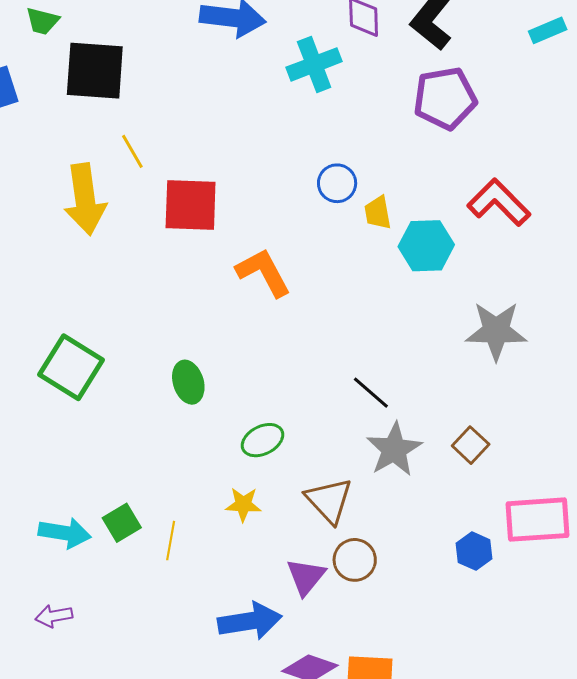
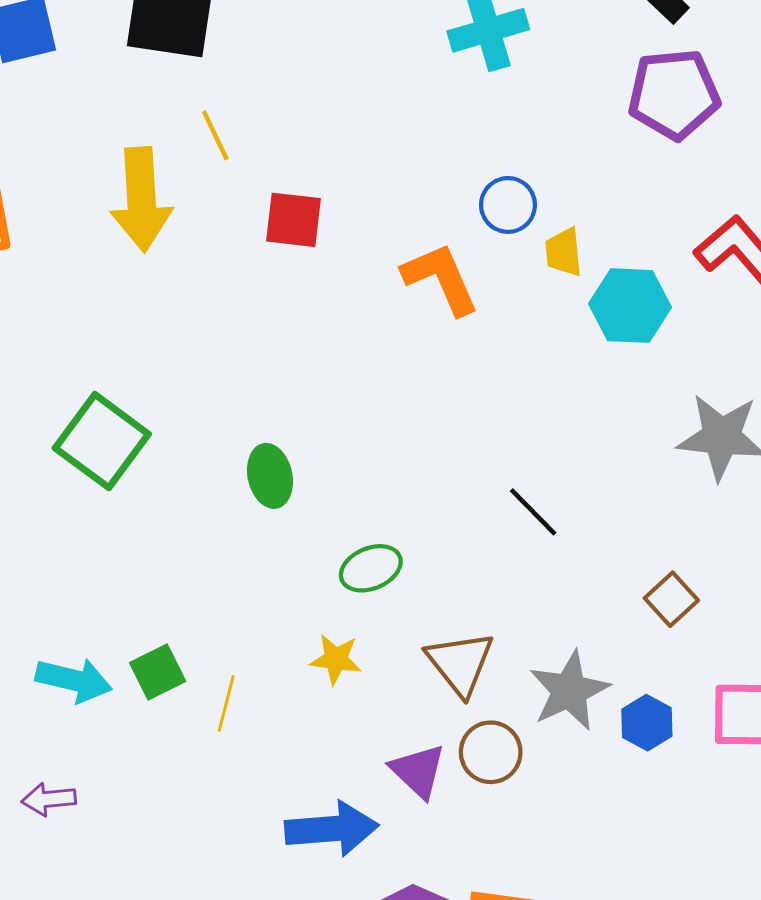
red square: (191, 205) -> (293, 220), size x0.7
orange L-shape: (263, 272) -> (441, 279), moved
gray star: (394, 449) -> (569, 691), moved
blue hexagon: (474, 551) -> (647, 723), moved
purple triangle: (306, 577) -> (418, 771), turned -30

